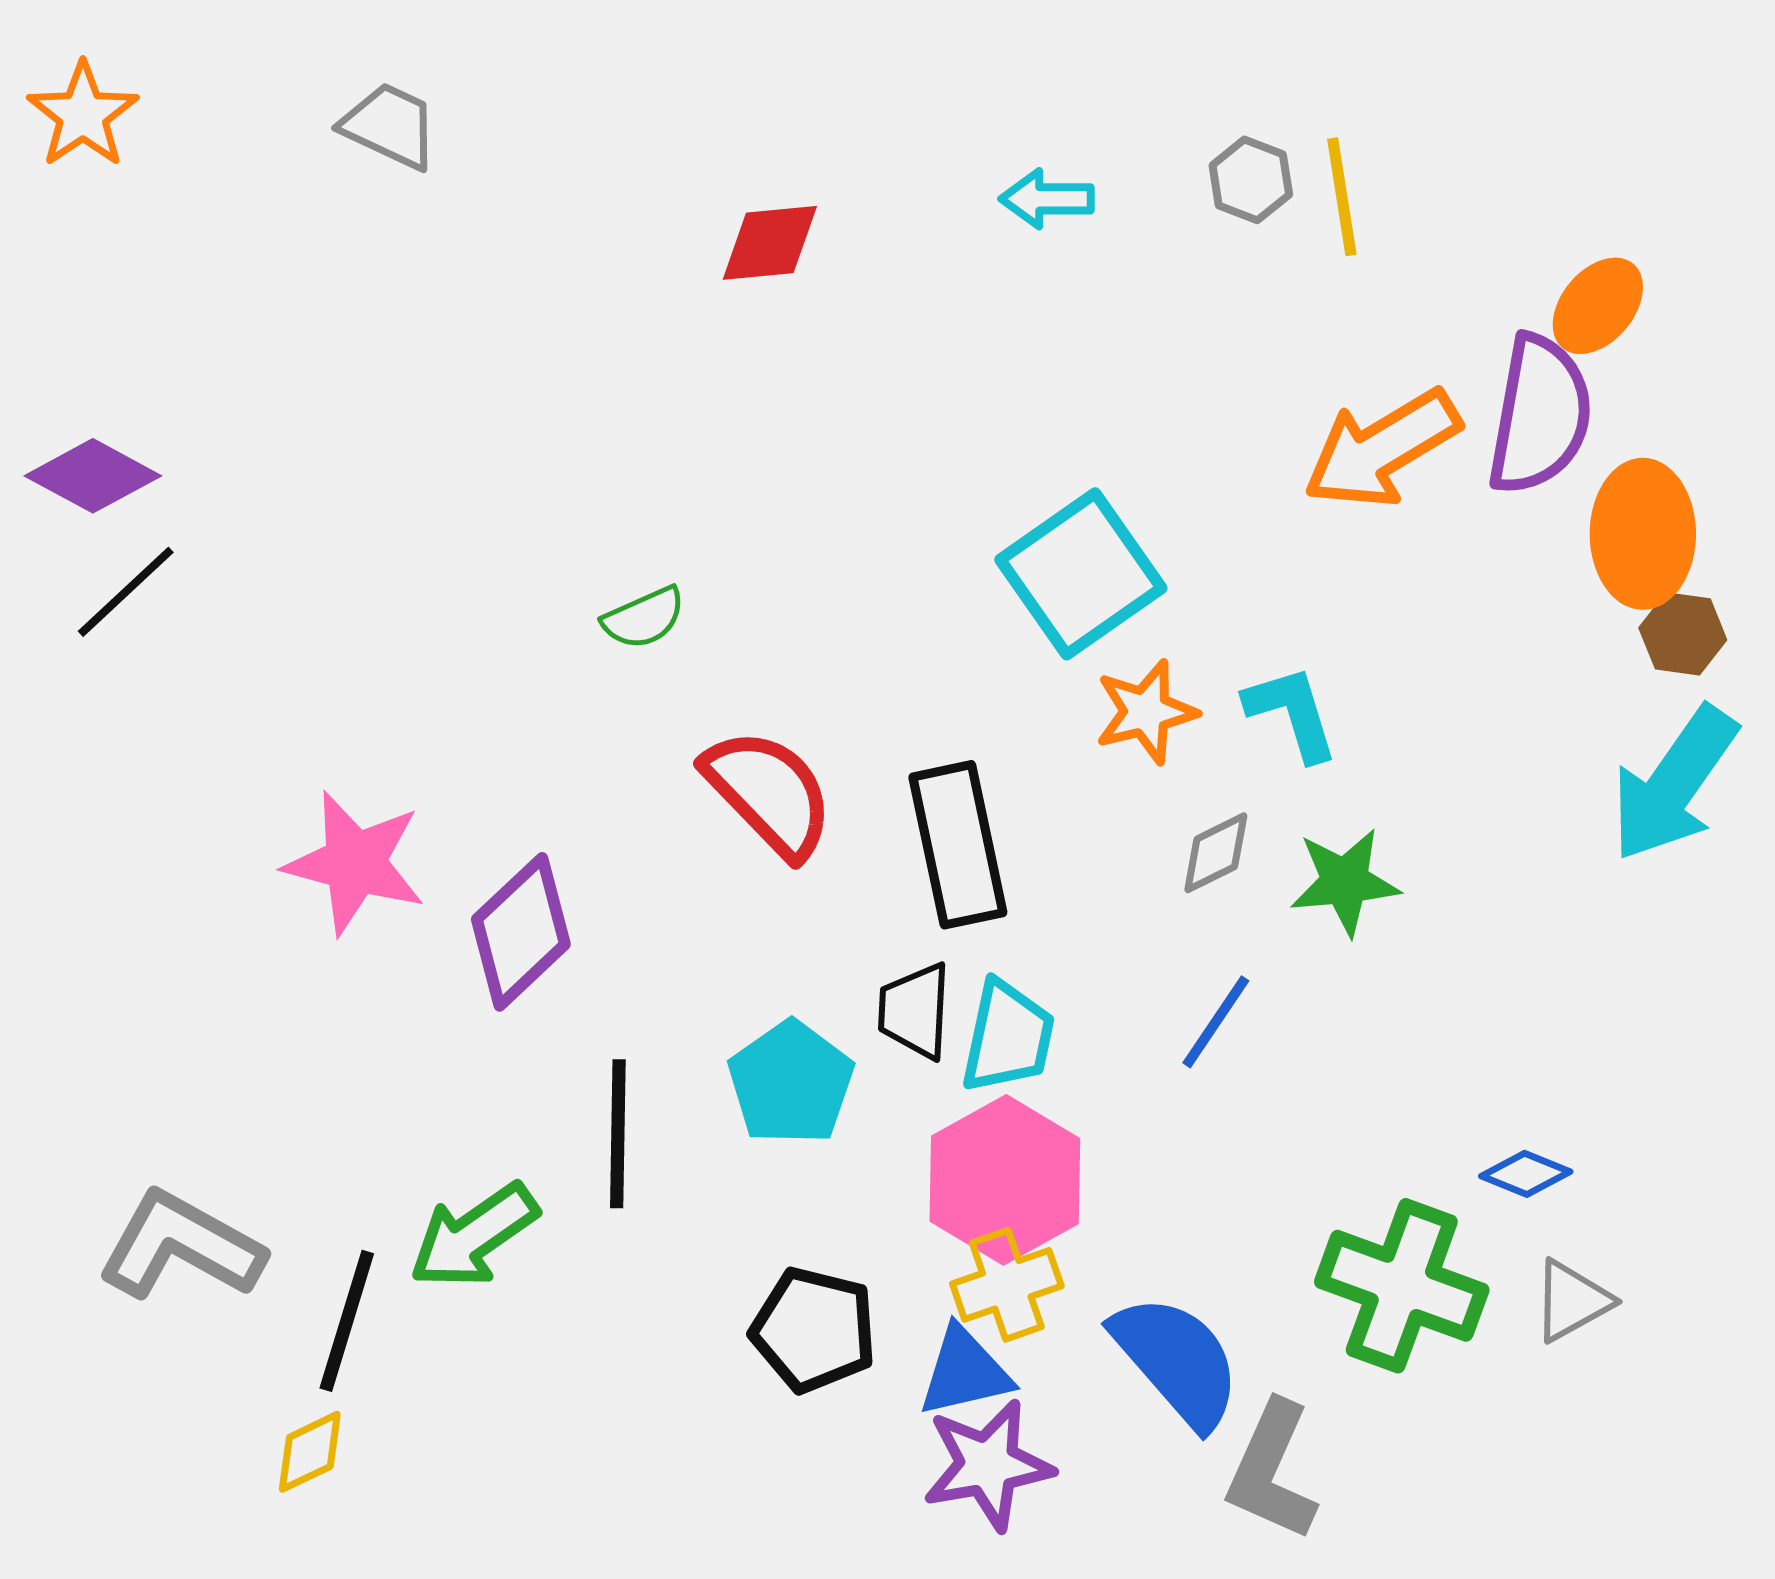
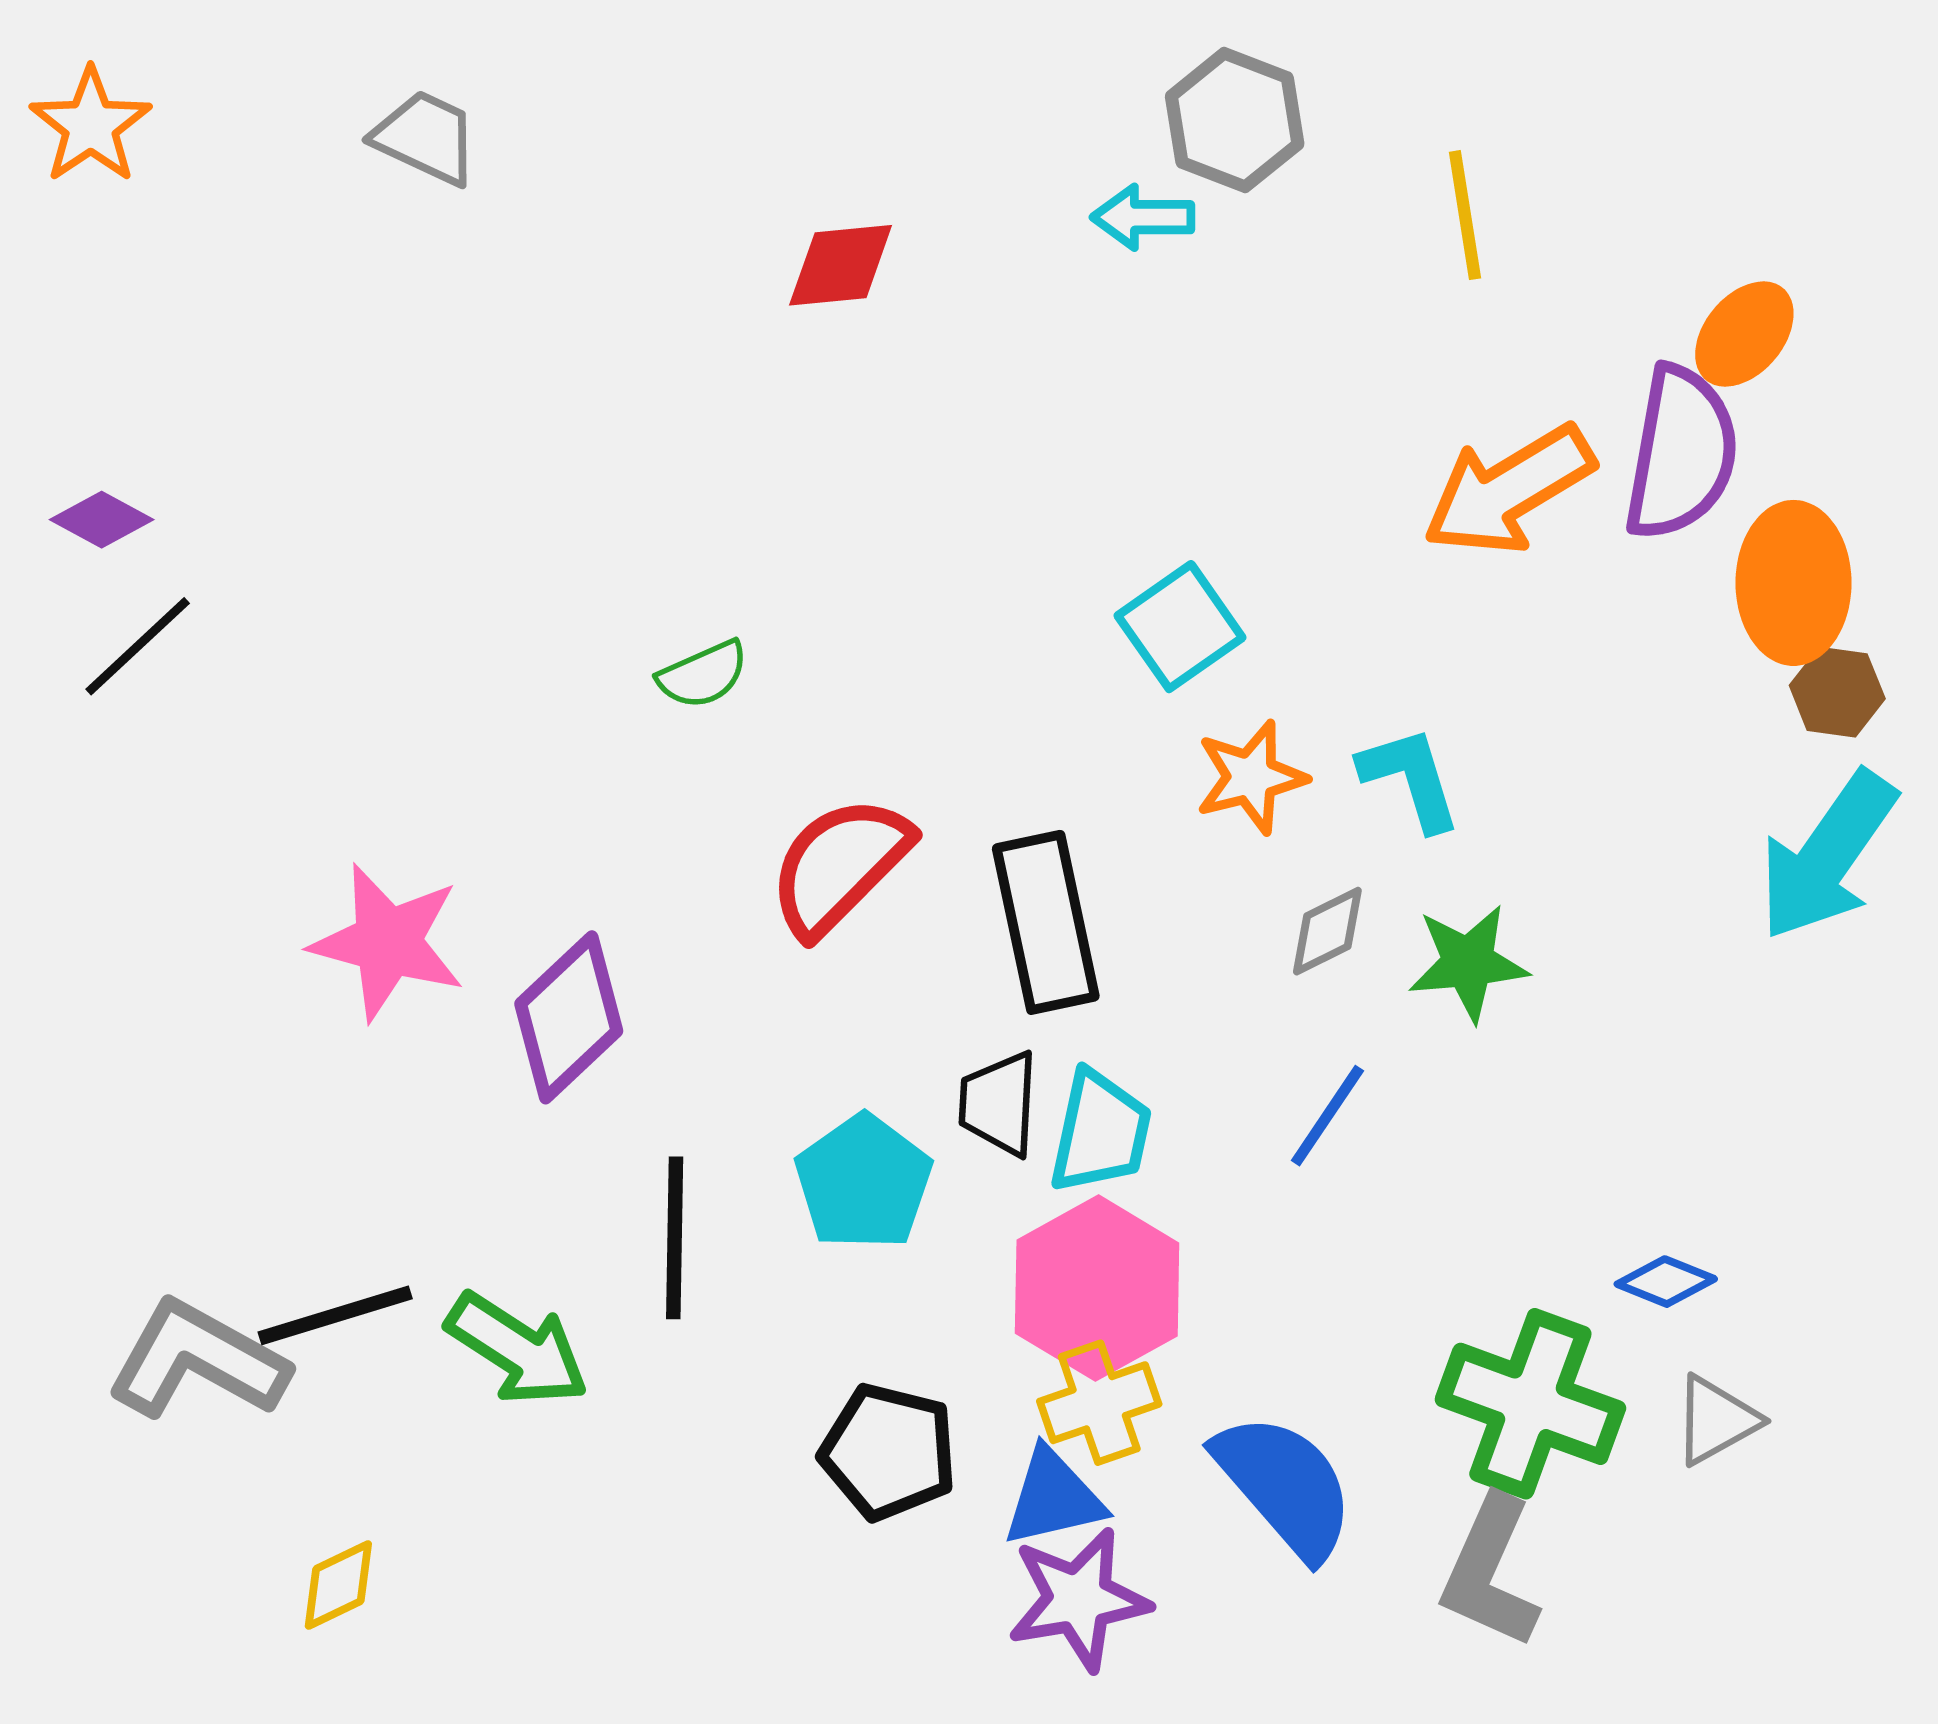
gray hexagon: (1251, 180) -> (1235, 120), moved, size x1.5
purple diamond: (93, 476) -> (102, 520), size x0.7
cyan square: (1081, 574) -> (1180, 627), size x0.7
red semicircle: (769, 793) -> (839, 866), turned -91
green arrow: (474, 1236) -> (517, 1349), turned -112
black line: (347, 1321) -> (335, 1315), moved, turned 56
gray L-shape: (1272, 1471) -> (1490, 1572), moved

